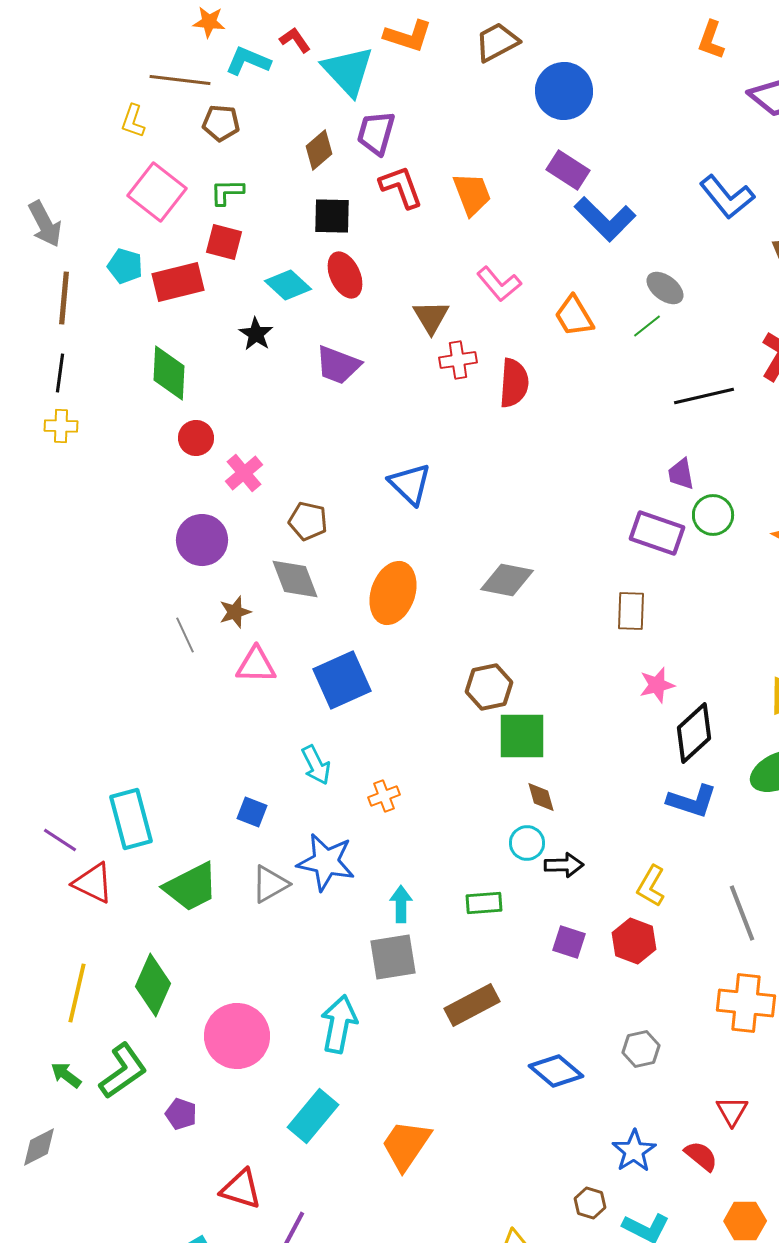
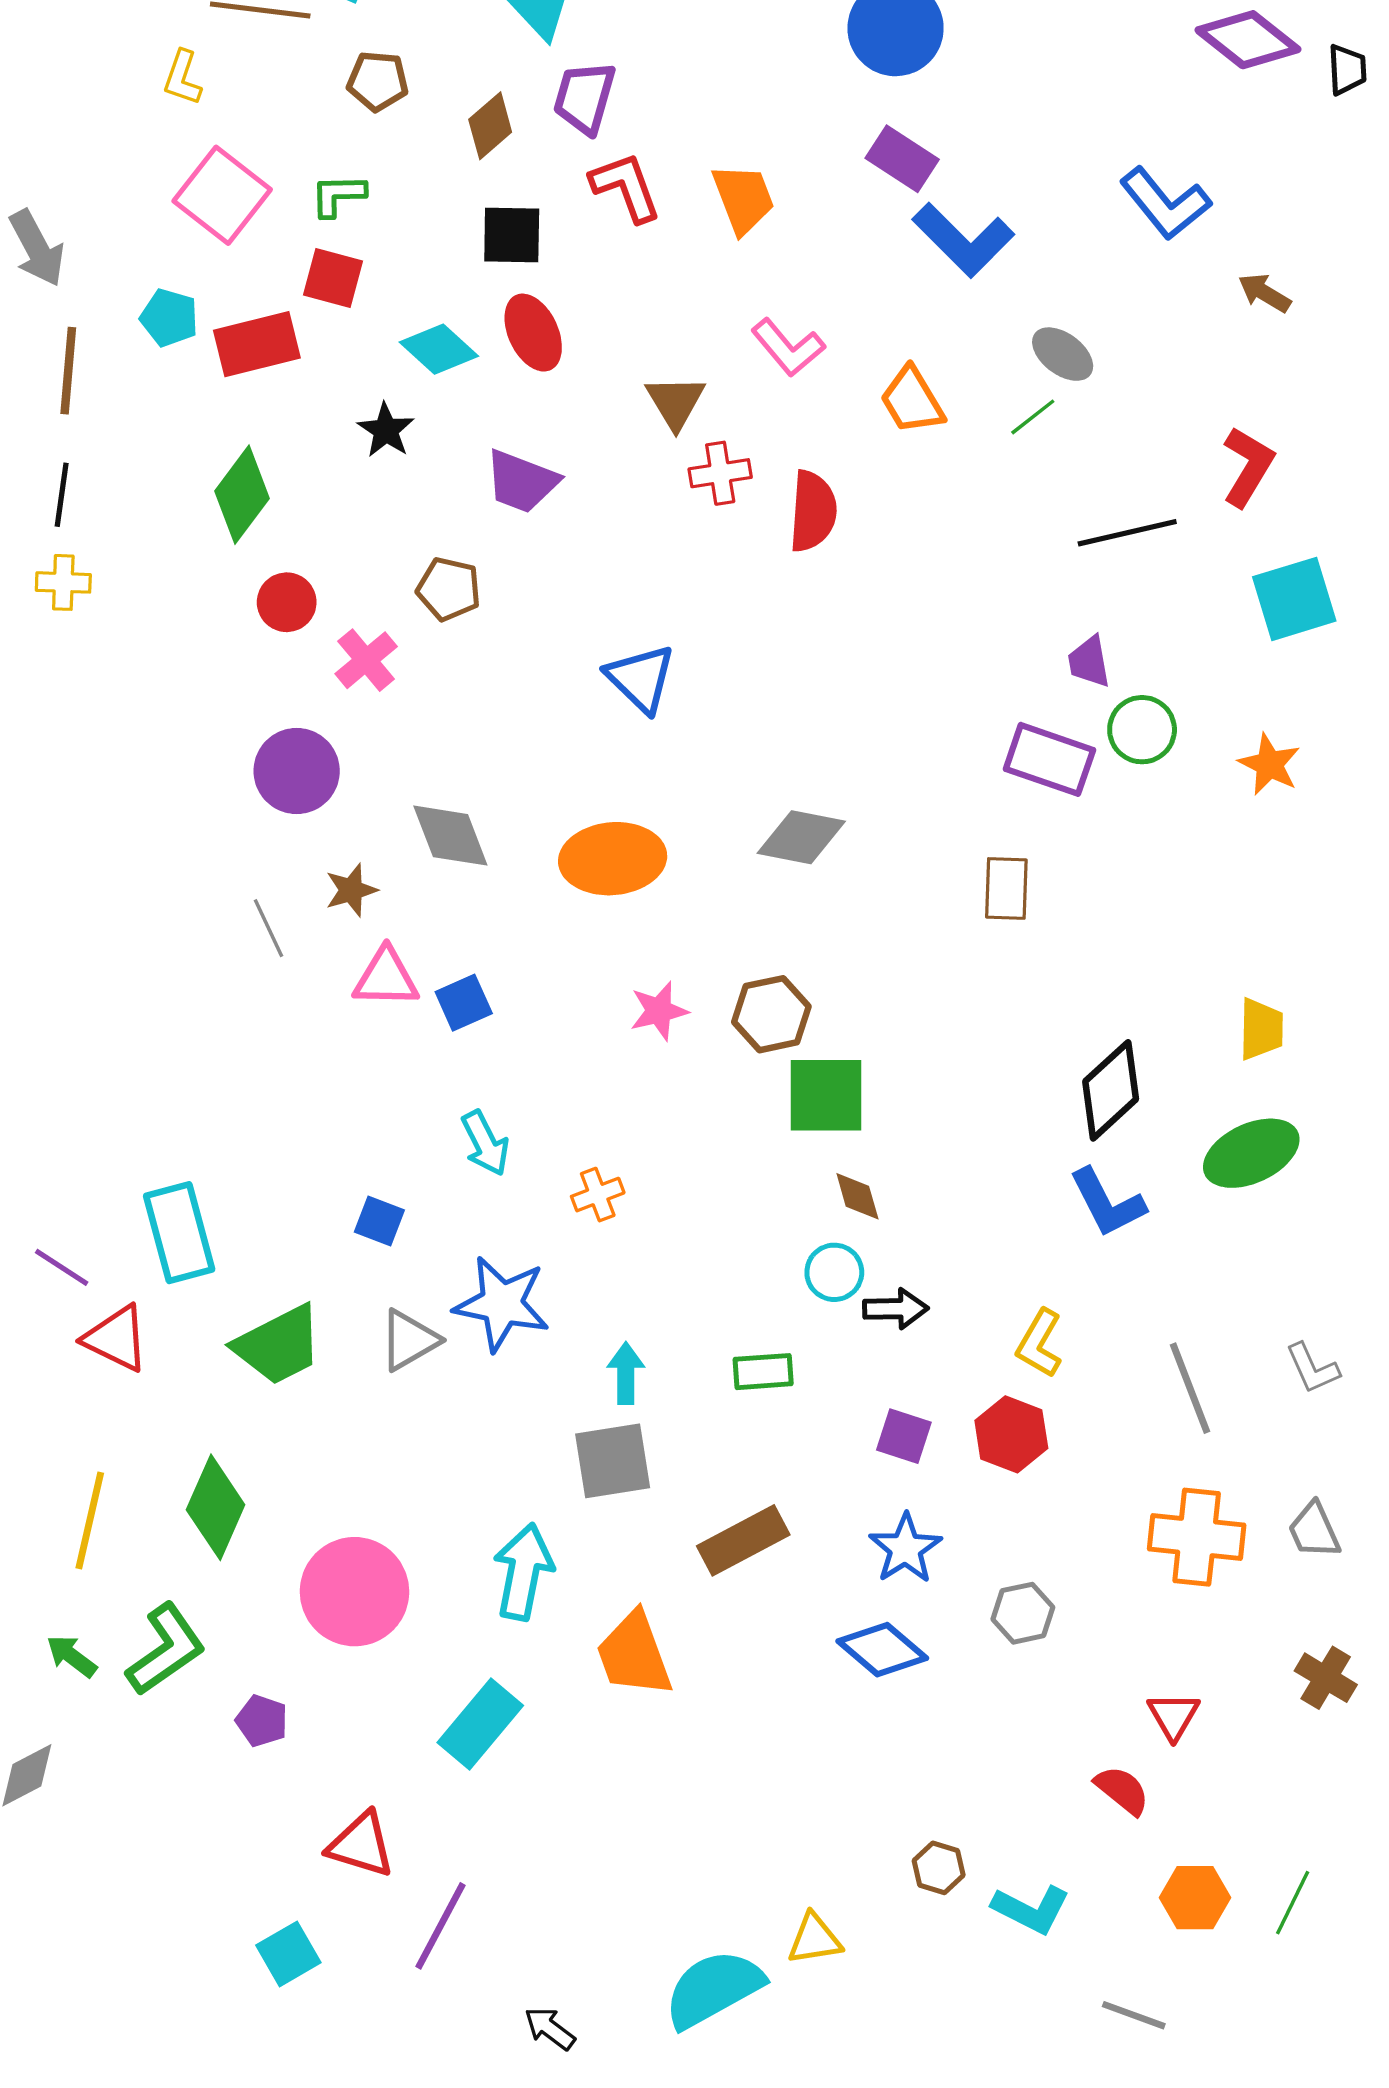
brown pentagon: (221, 123) -> (378, 81), moved
green diamond: (169, 373) -> (242, 495), turned 34
brown pentagon: (308, 521) -> (449, 589), moved
orange ellipse: (393, 593) -> (613, 859), turned 66
blue square: (342, 680) -> (464, 1003), moved, size x0.6
pink star: (657, 685) -> (659, 1011), moved
blue L-shape: (692, 801) -> (1107, 1203), turned 45
orange trapezoid: (406, 1145) -> (634, 1655), moved, turned -54
blue star: (634, 1151) -> (905, 1549), moved

